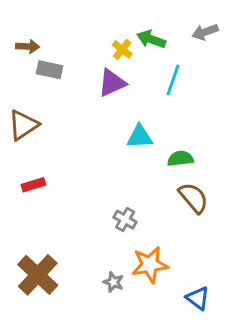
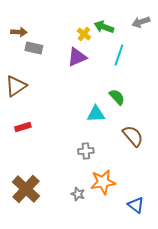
cyan triangle: (140, 137) -> (96, 114), moved
green semicircle: (180, 159) -> (117, 97), moved, turned 54
gray cross: (125, 220) -> (86, 151), turned -35

